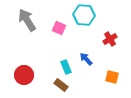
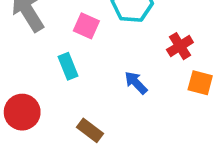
cyan rectangle: (66, 67) -> (68, 66), moved
orange square: (112, 77) -> (200, 83), moved

